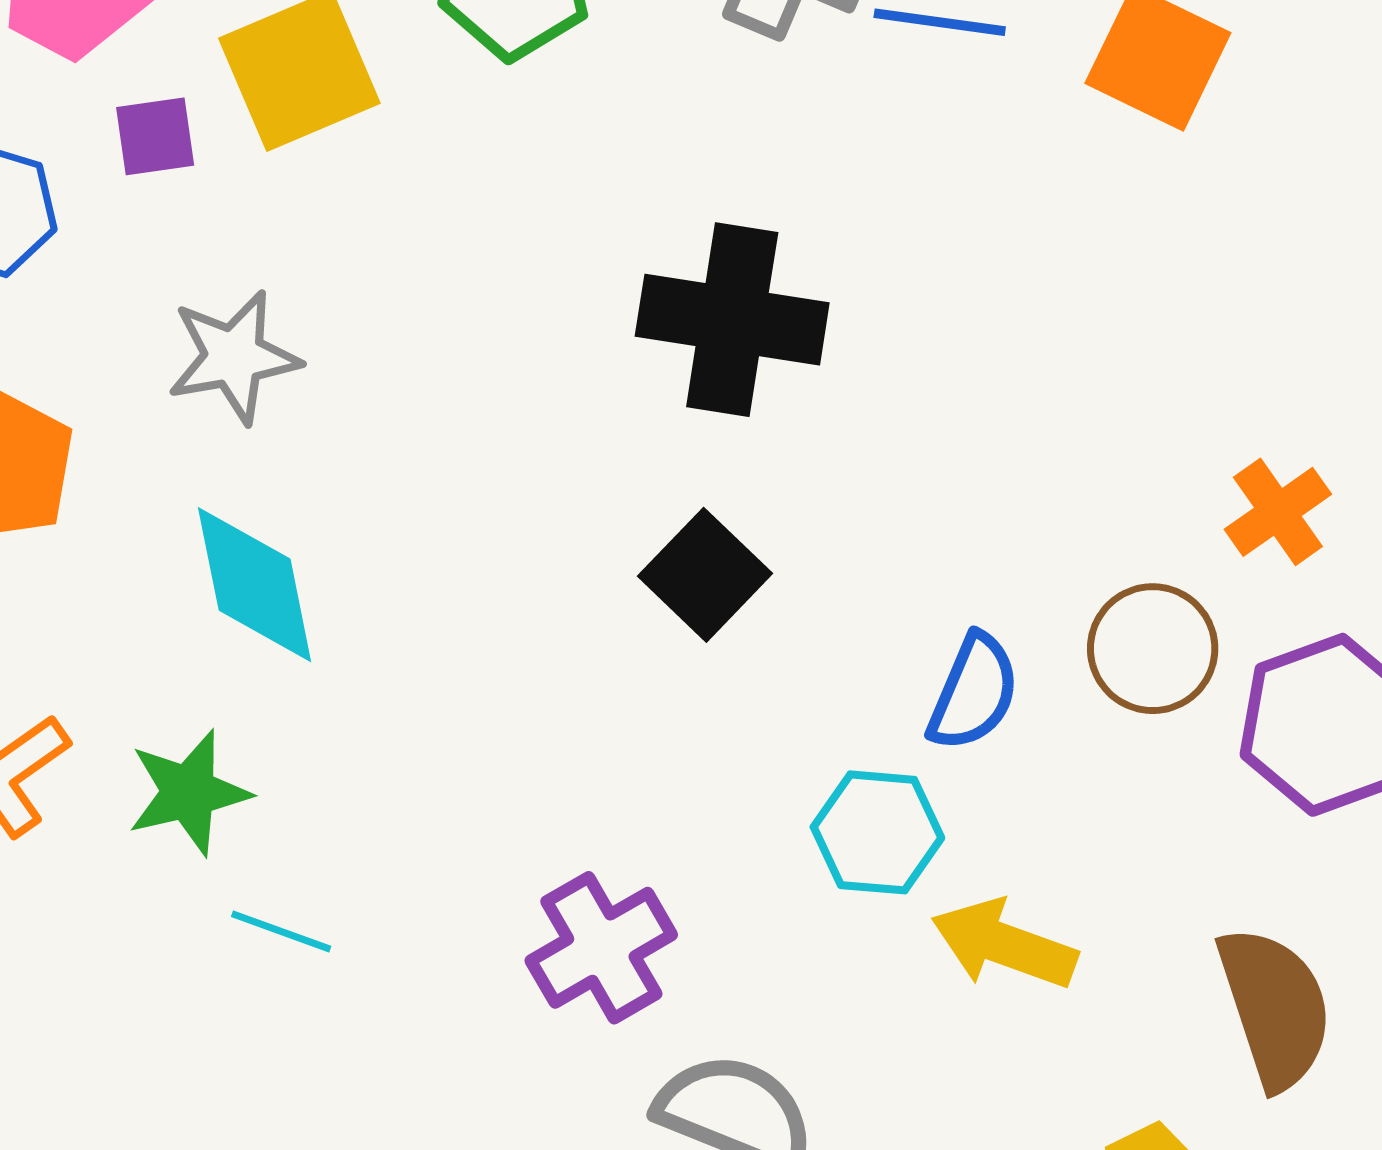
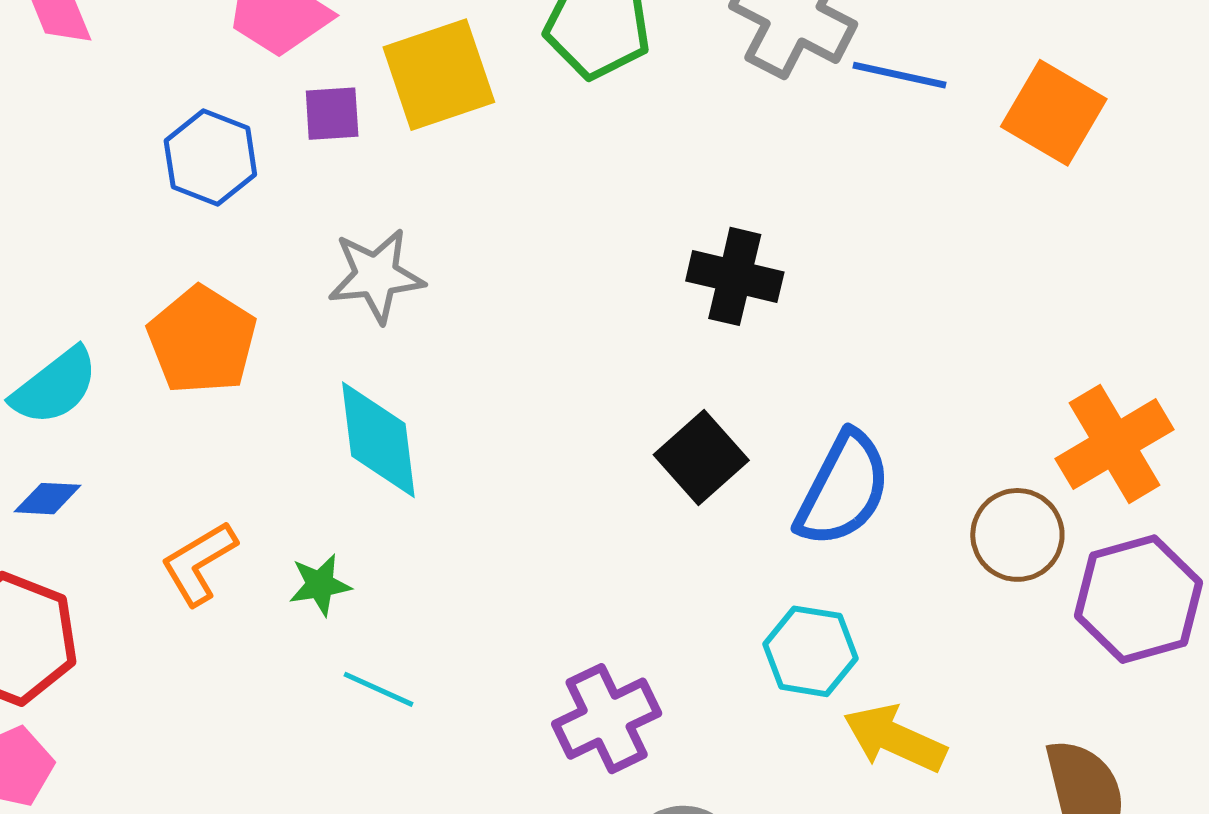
black cross: (732, 320) -> (735, 276), size x0.7
orange cross: (1278, 512) -> (1115, 444), size x1.5
blue semicircle: (974, 692) -> (843, 489), moved, size x1.4
green star: (189, 792) -> (320, 585), size x0.7

